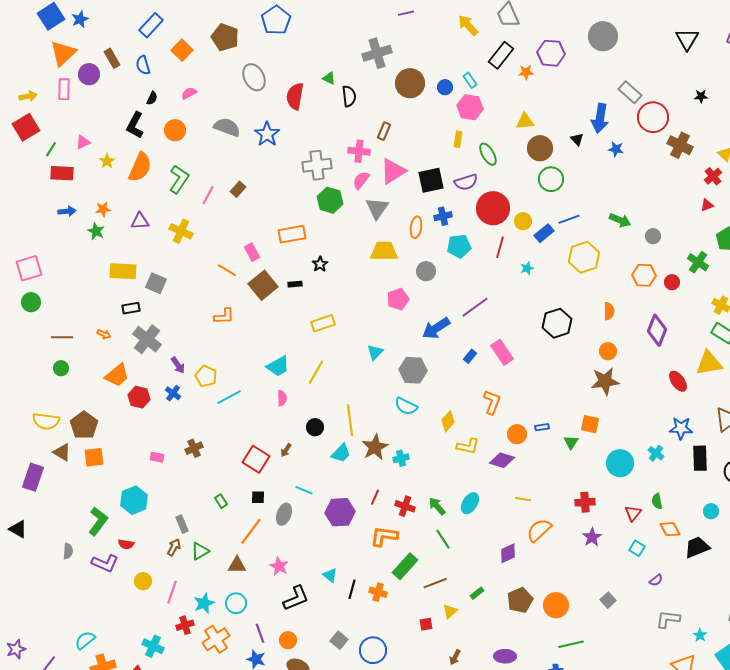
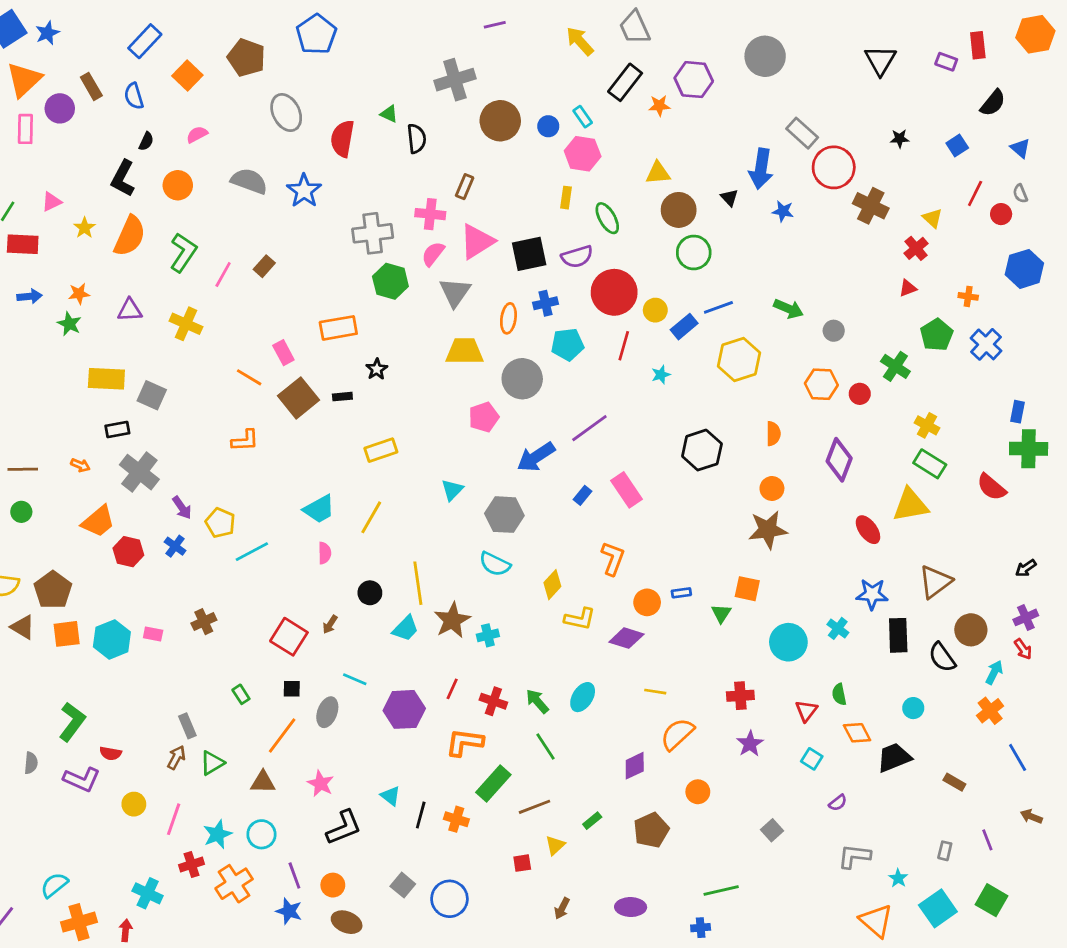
gray circle: (426, 271) -> (522, 379), size x1.5
cyan hexagon: (134, 500) -> (112, 639), moved
orange circle: (556, 605) -> (698, 792), moved, size x0.7

